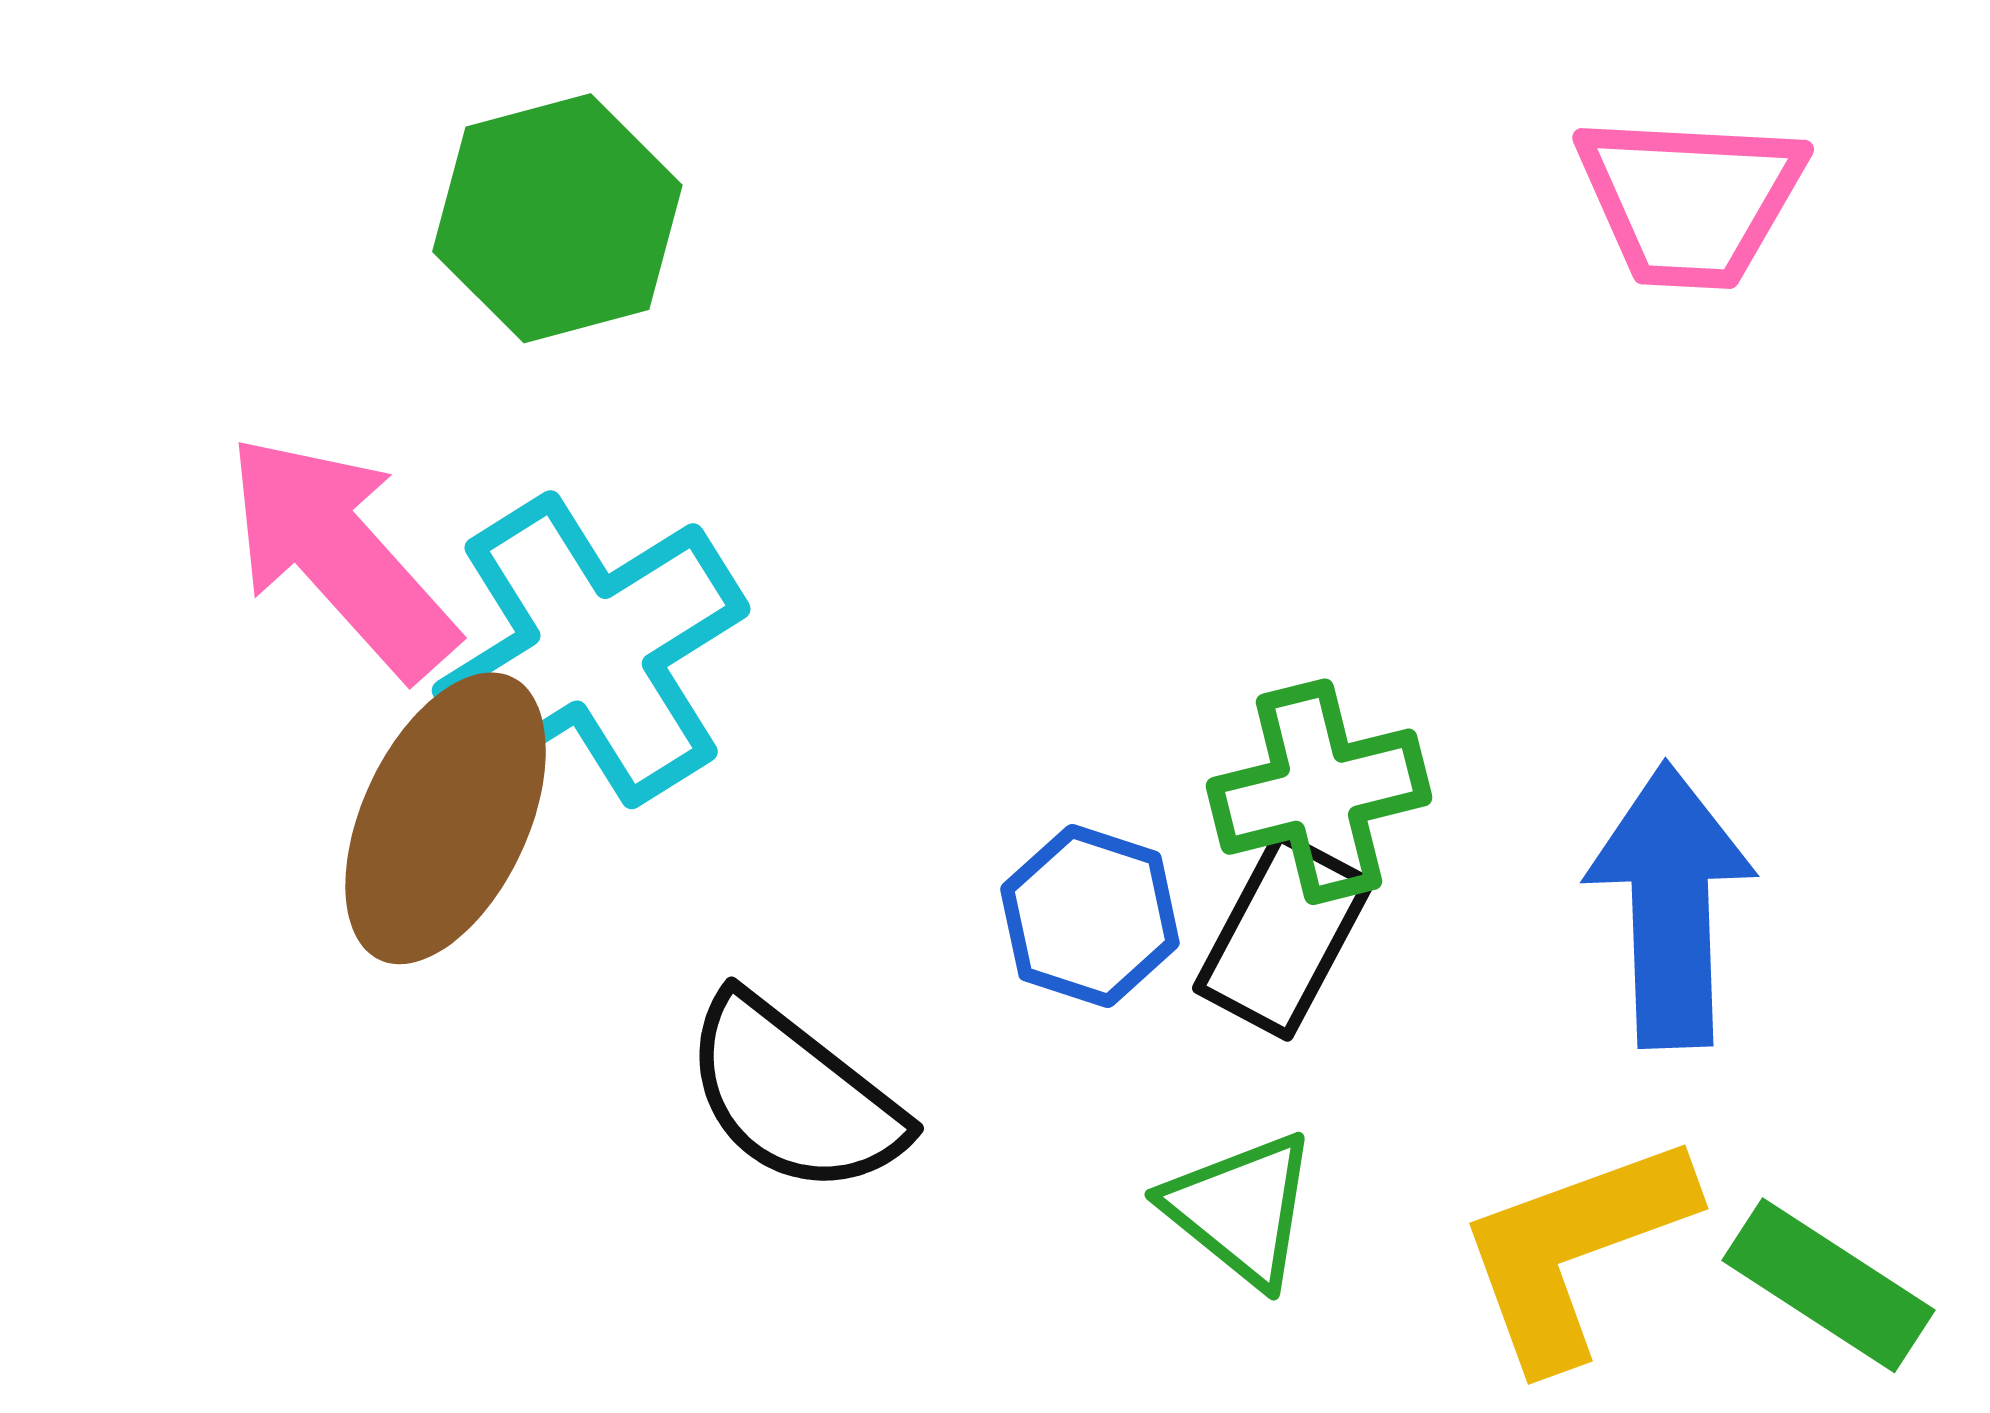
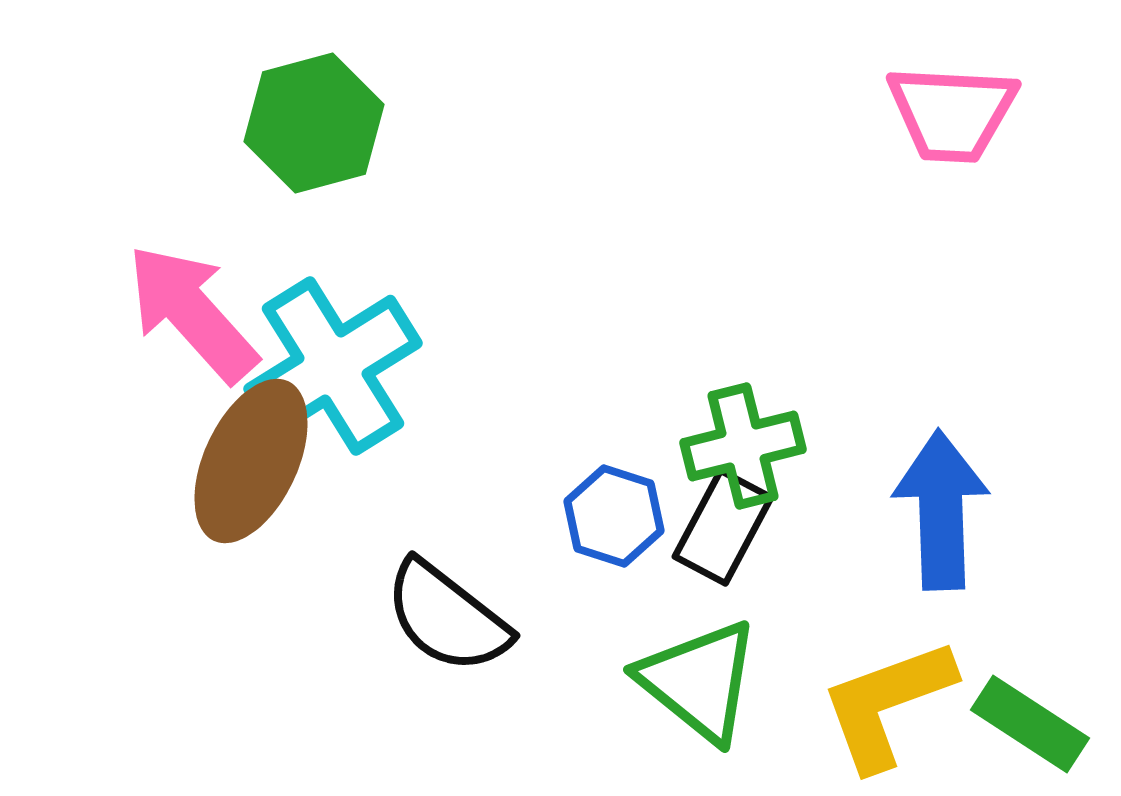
green triangle: (1241, 1209) -> (699, 681), size x1.4

